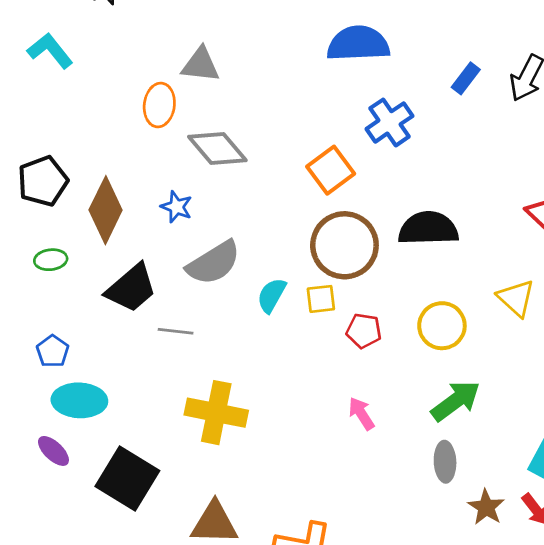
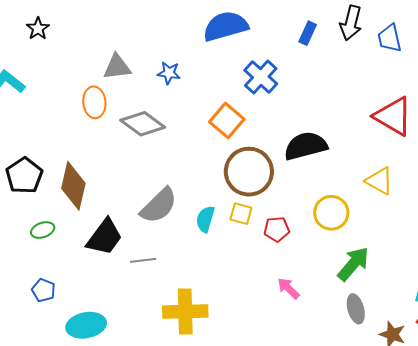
blue star: (177, 207) -> (169, 73), moved
yellow square: (321, 299) -> (241, 214), turned 35
blue pentagon: (53, 351) -> (43, 290), moved

